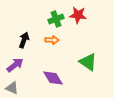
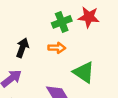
green triangle: (88, 62) -> (84, 72), moved

